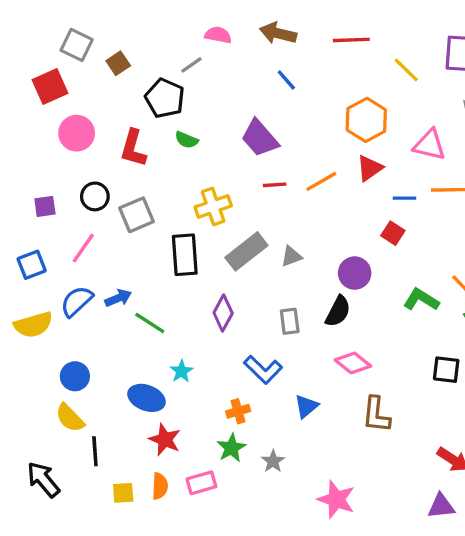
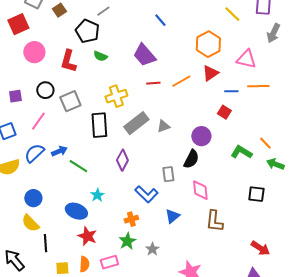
gray rectangle: (290, 321) -> (168, 174), moved
pink diamond: (353, 363) -> (200, 190), turned 45

